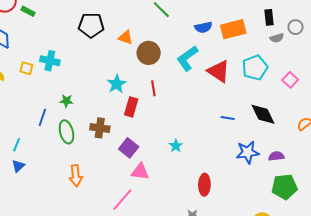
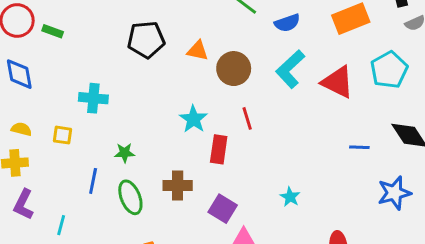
blue semicircle: (203, 27) -> (287, 23), moved
yellow square: (26, 68) -> (62, 135), moved

